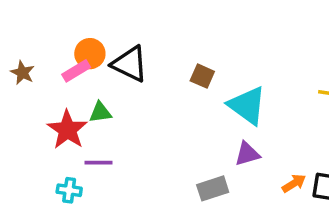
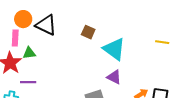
pink rectangle: (76, 71) -> (15, 38), moved, turned -56
purple triangle: (247, 154) -> (114, 77), turned 42

